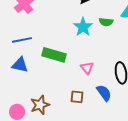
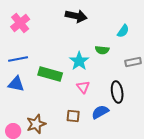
green semicircle: (106, 22) -> (102, 50), moved
cyan star: (83, 27) -> (79, 61), moved
blue semicircle: (104, 93) -> (100, 112), turned -84

